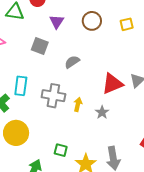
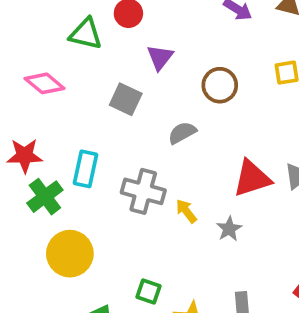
brown circle: (92, 21) -> (220, 85), moved
yellow arrow: (78, 105) -> (186, 211), turned -56

